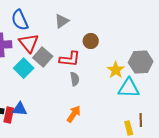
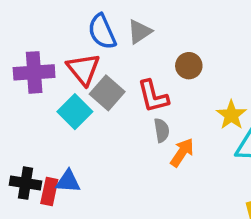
blue semicircle: (20, 20) -> (102, 32), moved
red L-shape: (70, 59) -> (153, 96), turned 70
orange arrow: (74, 114) -> (182, 152), moved

